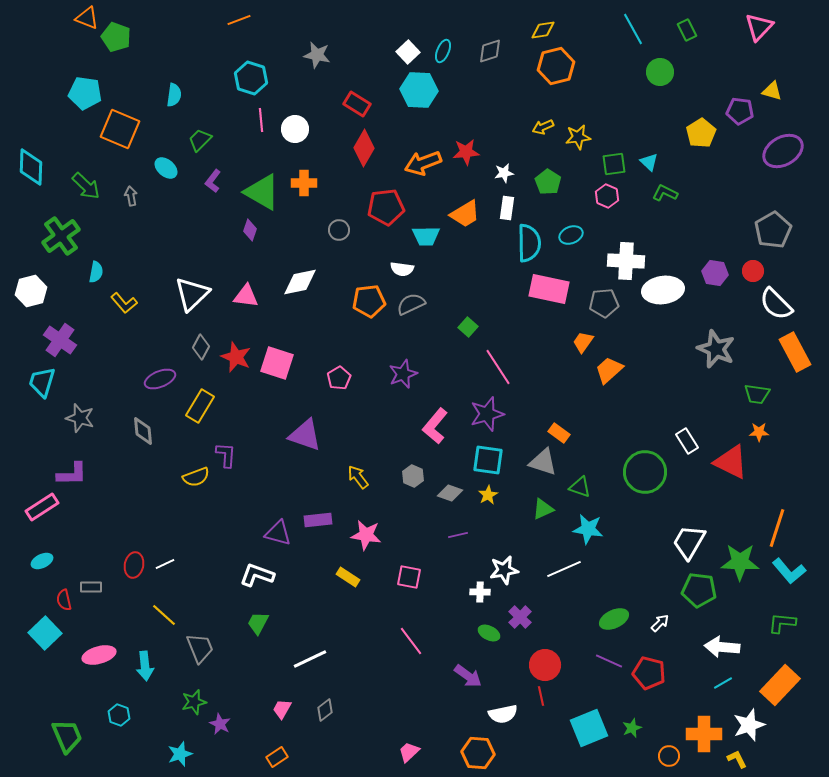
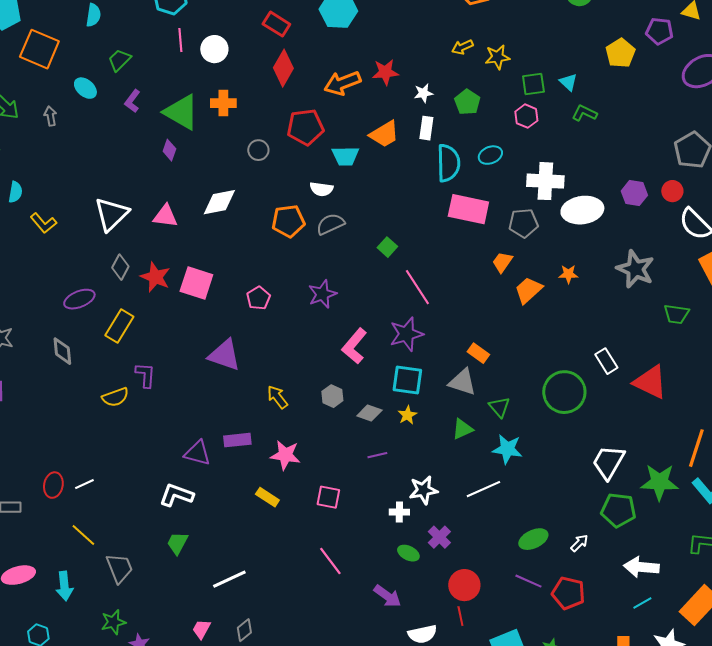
orange star: (759, 432) -> (568, 274), moved
green triangle: (580, 487) -> (499, 407), turned 30

